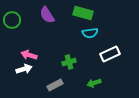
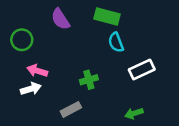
green circle: (12, 20) -> (22, 40), moved
cyan semicircle: (90, 33) -> (116, 42), turned 77
green arrow: (94, 83) -> (134, 113), moved

